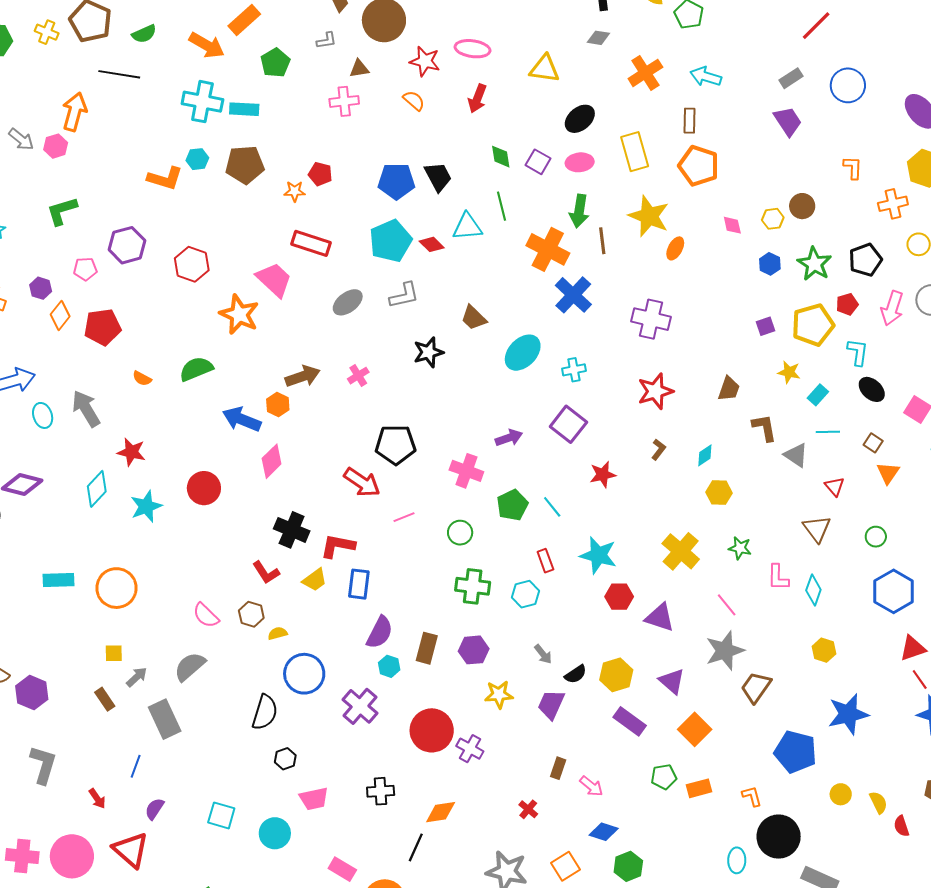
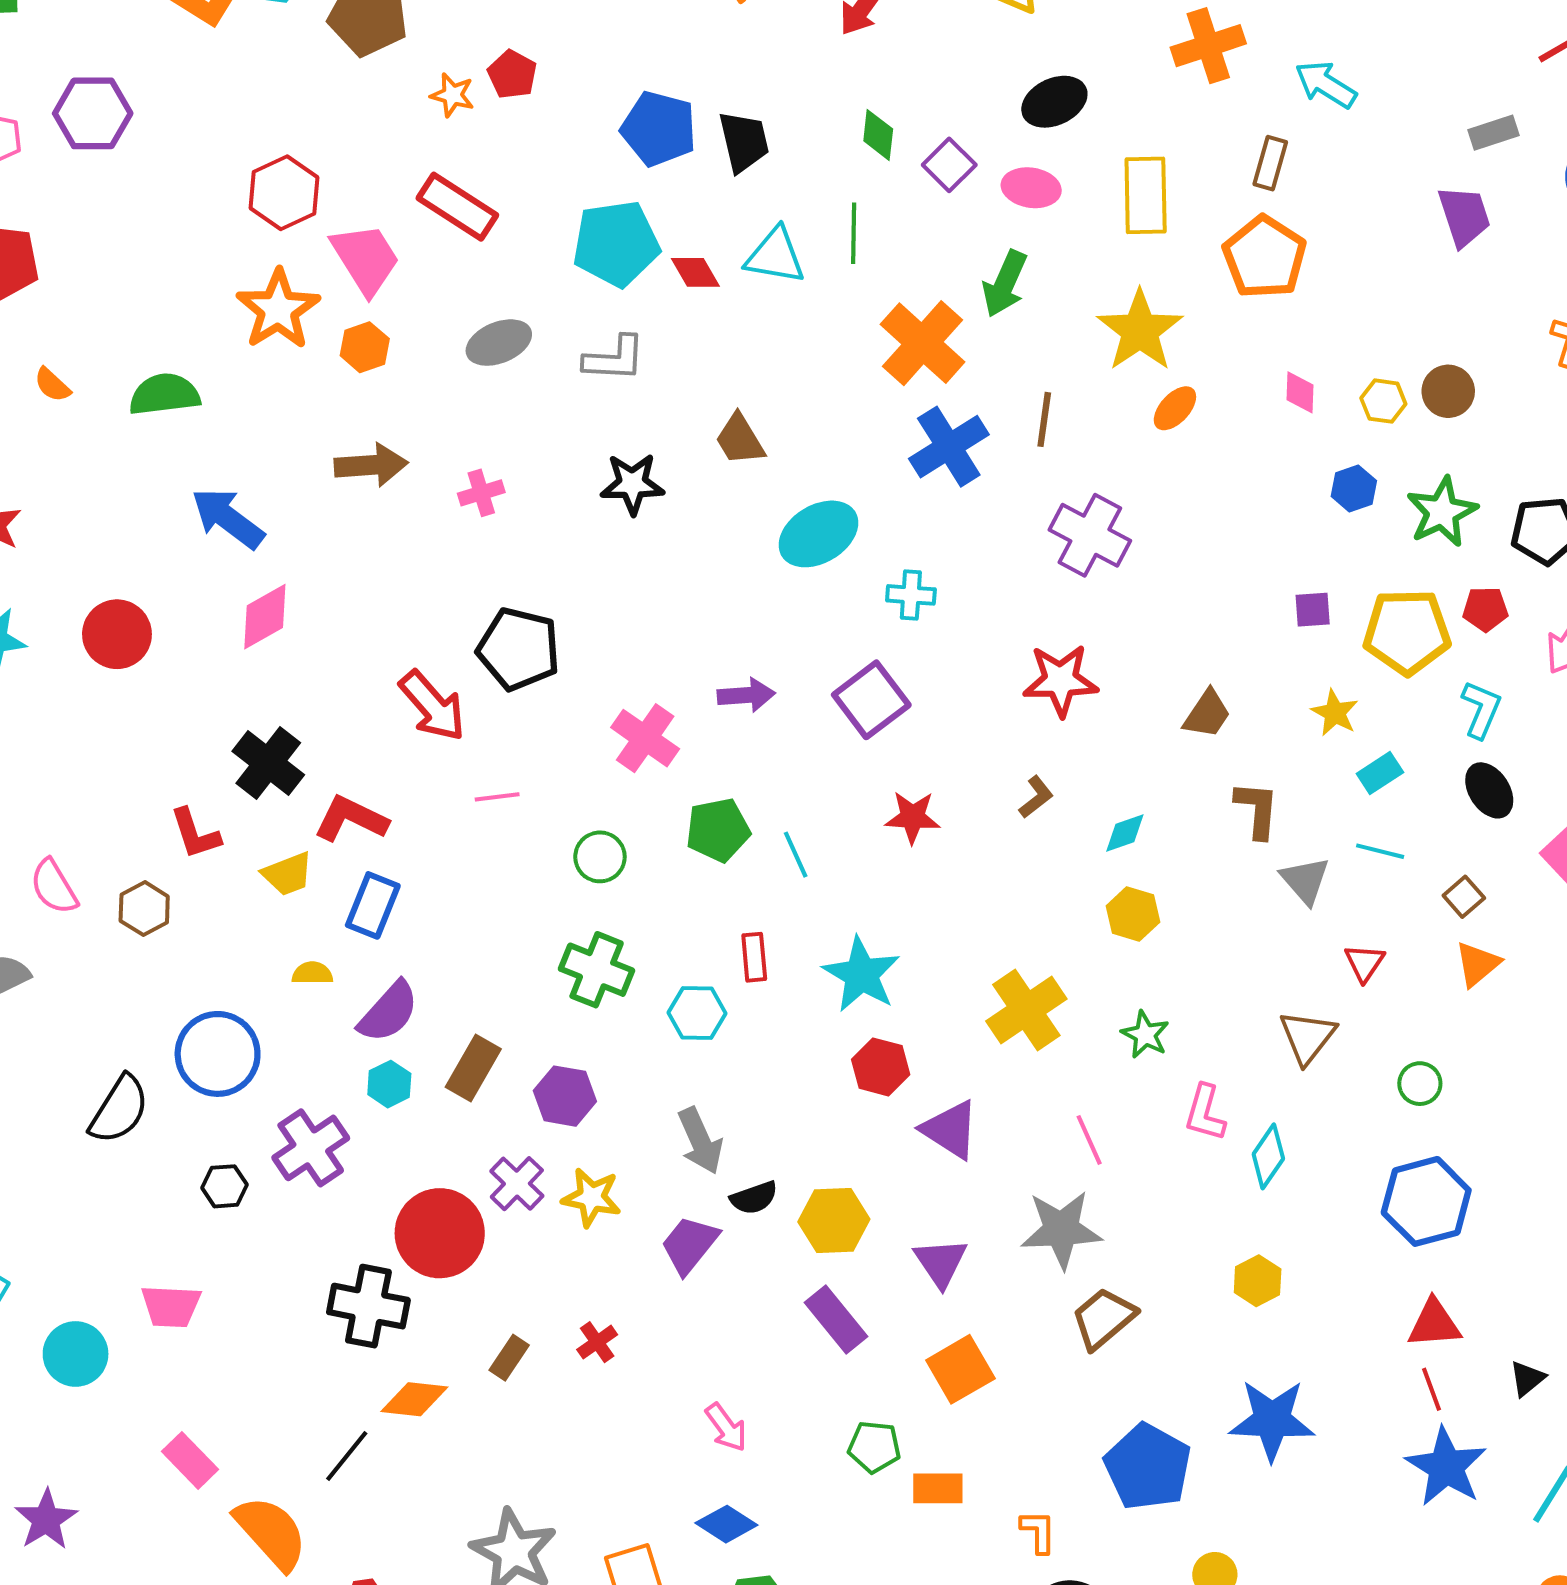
brown line: (602, 241) -> (1044, 419), moved
red hexagon: (192, 264) -> (284, 193), moved
orange hexagon: (278, 405) -> (365, 347), moved
yellow semicircle: (278, 633) -> (312, 973), moved
gray arrow: (543, 654) -> (700, 1141), size x1.5
purple cross: (470, 749) -> (517, 1184), moved
black hexagon: (285, 759) -> (224, 1186), moved
brown rectangle: (558, 768) -> (509, 1358), moved
black cross: (381, 791) -> (368, 1306), moved, size x1.4
red cross: (528, 809) -> (597, 1342), moved

